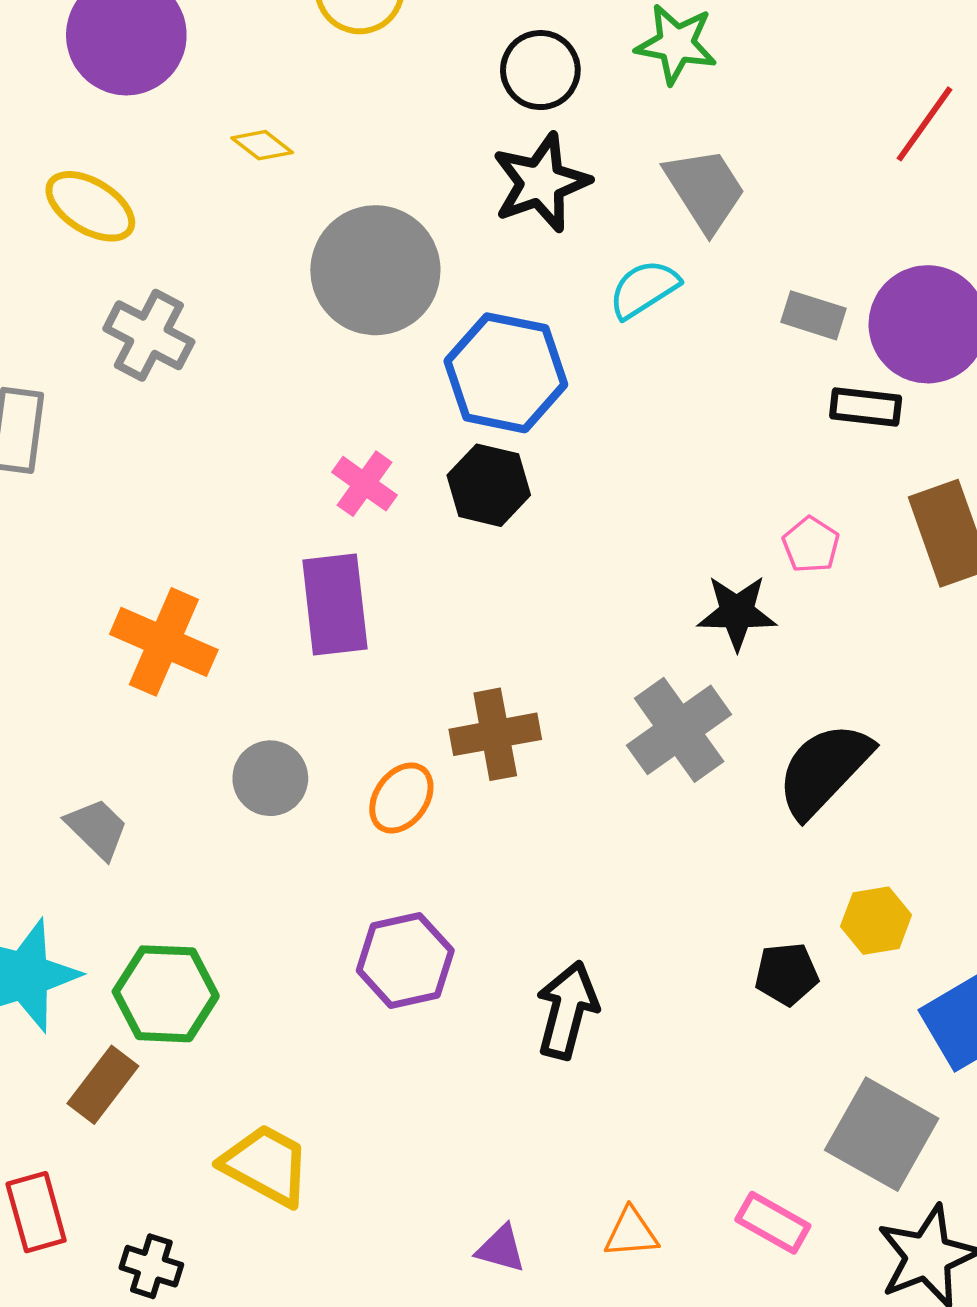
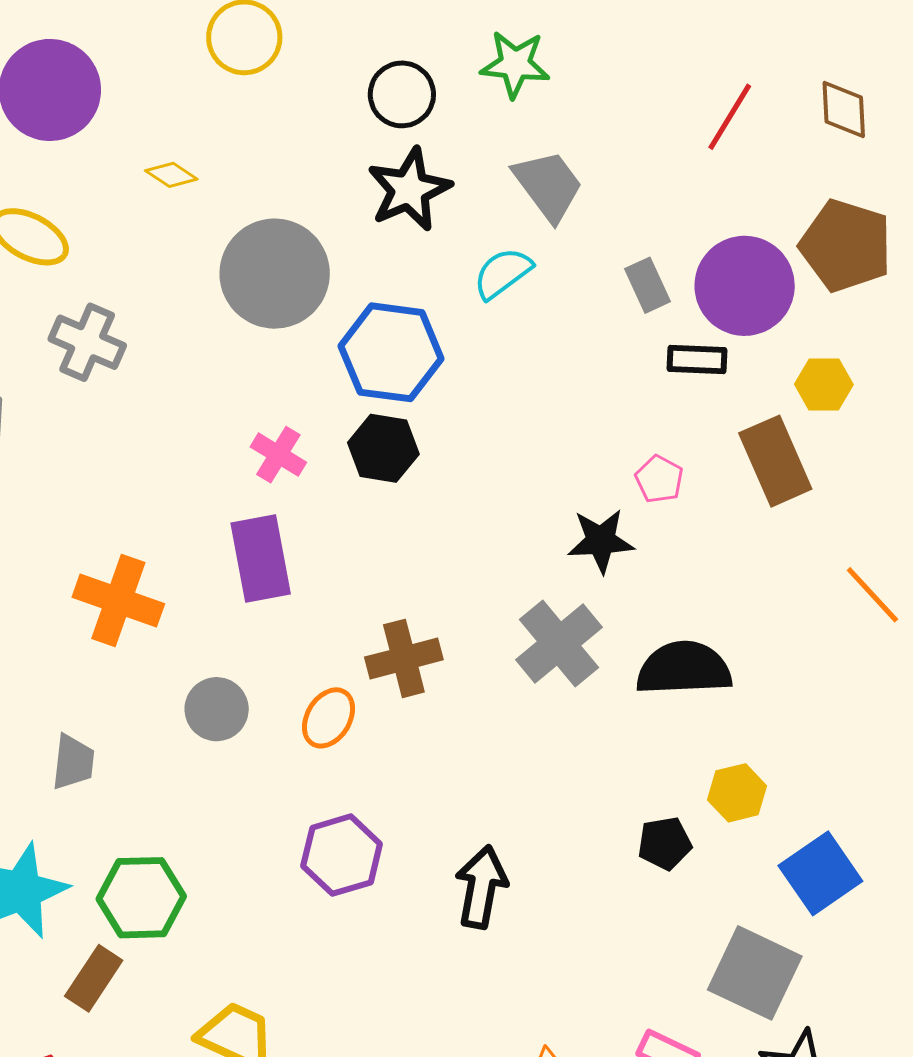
gray rectangle: (814, 315) -> (648, 285), turned 52
black semicircle: (824, 770) -> (684, 668), turned 48
gray trapezoid: (97, 829) -> (73, 762), turned 56

